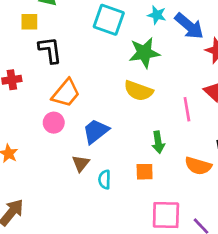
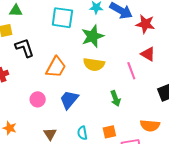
orange trapezoid: (66, 93) -> (56, 67), moved
brown triangle: (81, 163) -> (50, 134), moved
orange semicircle: (198, 166) -> (150, 126), moved
orange square: (145, 172) -> (109, 132), moved

